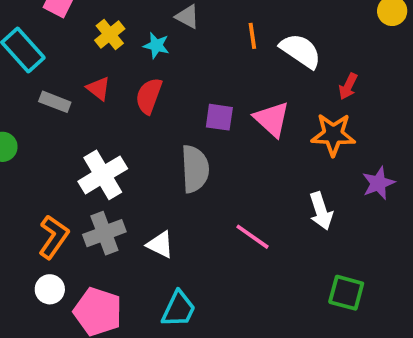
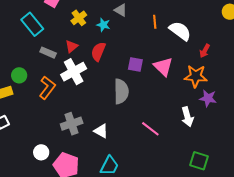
red triangle: (98, 88) -> (72, 46), turned 40
white cross: (103, 175) -> (74, 72), moved
purple star: (378, 183) -> (208, 98), moved, turned 30
orange L-shape: (54, 237) -> (47, 88), moved

